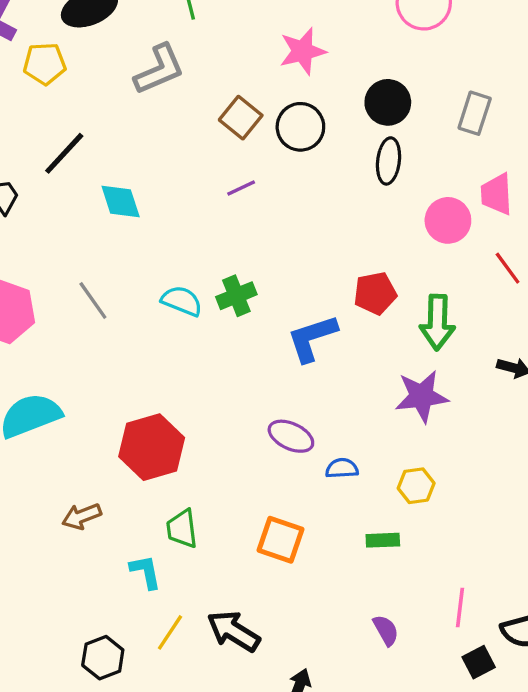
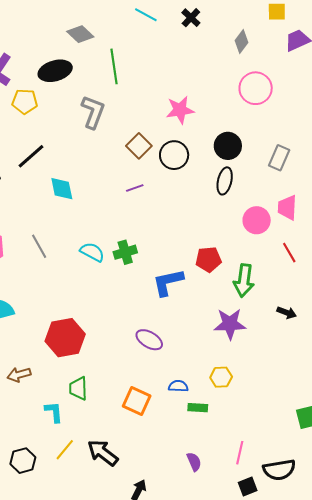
gray L-shape: (159, 69) -> (93, 112), turned -52
blue semicircle: (342, 468) -> (178, 386), moved

